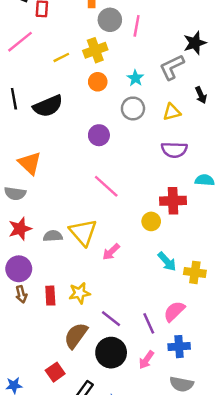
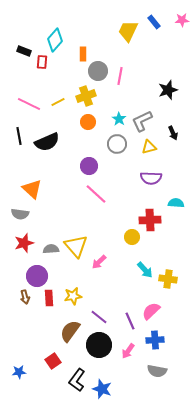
pink line: (20, 42) -> (29, 104), moved, turned 65
gray L-shape: (172, 67) -> (142, 121), moved
pink line: (106, 186) -> (96, 194), moved
purple circle: (19, 269) -> (37, 276), moved

